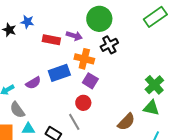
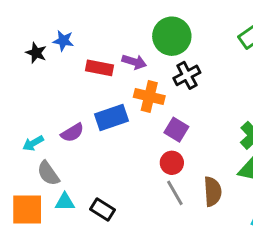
purple square: (90, 81) -> (176, 130), moved
red circle: (83, 103) -> (172, 163), moved
gray line: (74, 122) -> (175, 193), moved
brown semicircle: (126, 122) -> (213, 191), turned -48

